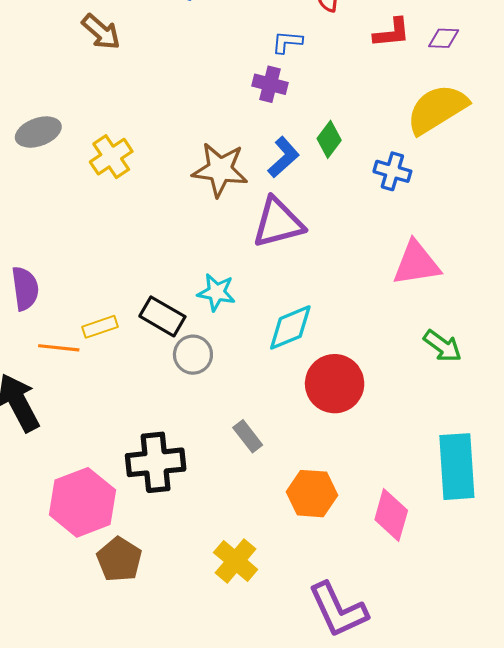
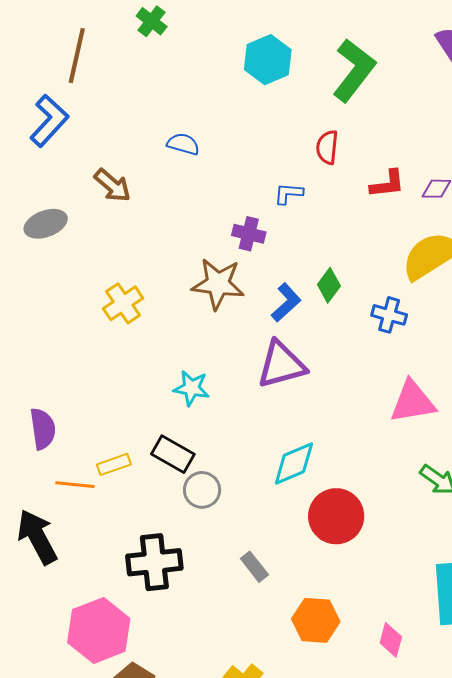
purple cross: (270, 84) -> (249, 234), moved
gray ellipse: (38, 132) -> (46, 224), moved
brown star: (220, 170) -> (218, 284), moved
cyan star: (216, 292) -> (191, 388), moved
black cross: (156, 462) -> (154, 562), moved
pink diamond: (391, 515) -> (391, 640), size x0.7

